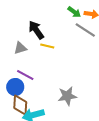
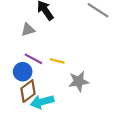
yellow line: (47, 46) -> (57, 61), moved
brown diamond: (20, 105) -> (28, 91), turned 50

